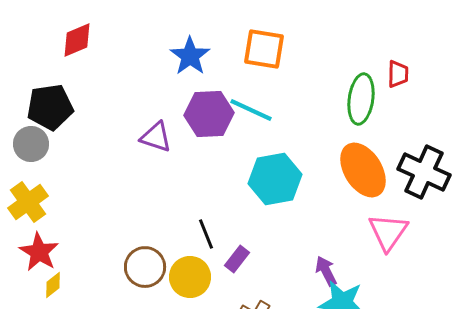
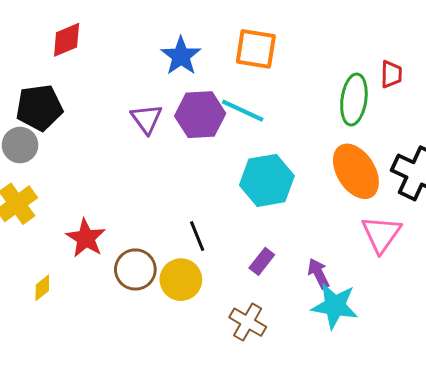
purple triangle: (156, 137) -> (146, 119), moved, turned 36
red star: (39, 252) -> (86, 238), moved
purple rectangle: (237, 259) -> (262, 261), moved

